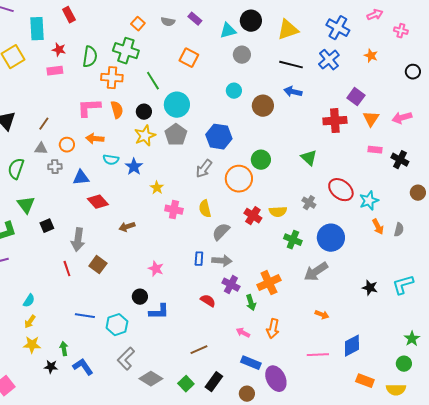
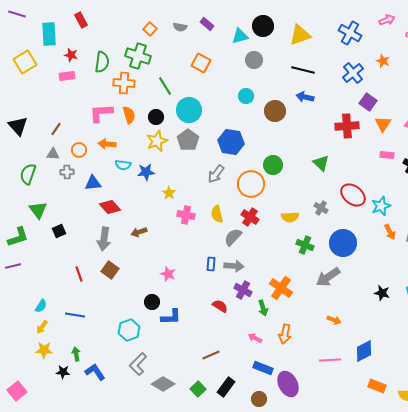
blue cross: (329, 60) -> (353, 73), moved
blue star: (134, 167) -> (146, 172), turned 30
red cross: (253, 216) -> (250, 217), moved
gray arrow: (78, 240) -> (104, 239), moved
orange cross: (269, 283) -> (281, 288), turned -30
blue line: (85, 316) -> (75, 315), moved

